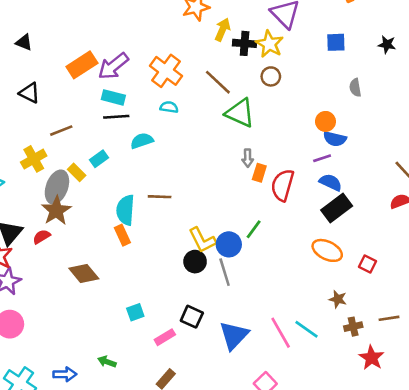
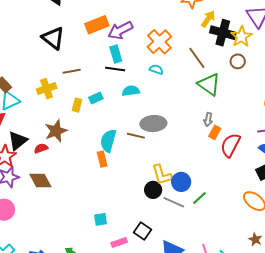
black cross: (245, 43) -> (223, 33), size x1.4
black triangle: (29, 93) -> (53, 38), size x1.4
cyan rectangle: (113, 97) -> (116, 54), turned 48
yellow rectangle: (77, 172) -> (77, 105), turned 48
gray ellipse: (57, 187) -> (153, 124), moved, turned 55
green line: (254, 229) -> (199, 198), moved
gray line: (225, 272) -> (174, 202), turned -60
brown diamond: (84, 274) -> (40, 180), moved

